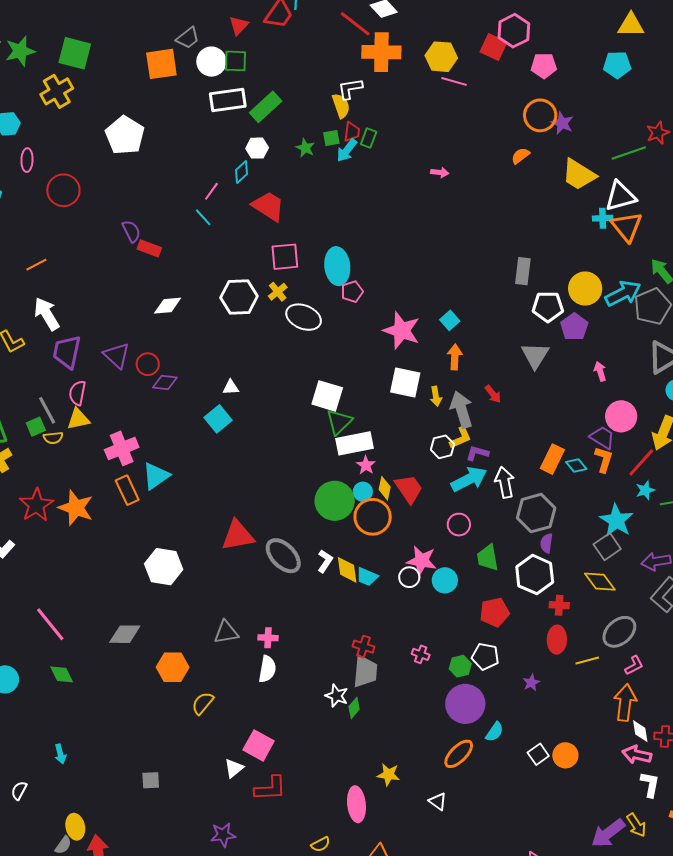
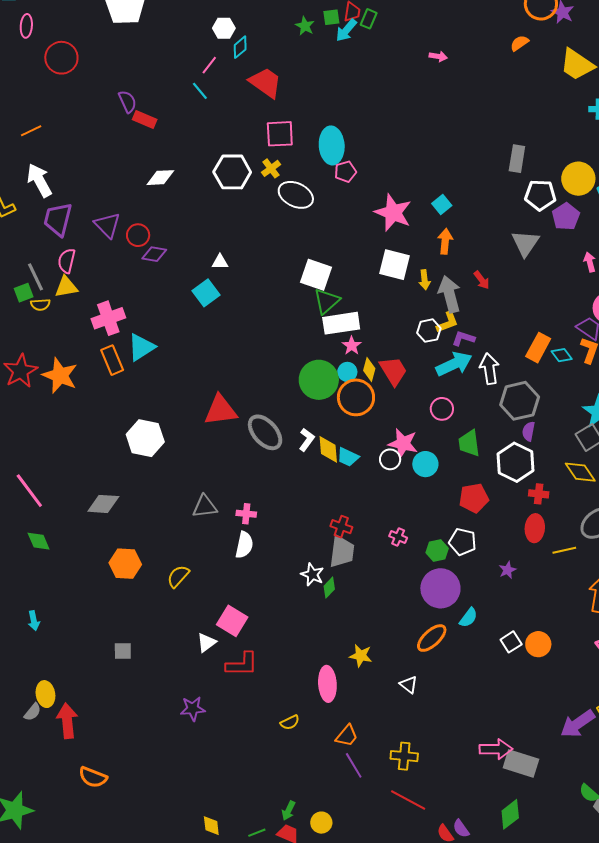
white hexagon: (257, 148) -> (224, 28), moved
orange hexagon: (173, 667) -> (125, 564), moved

